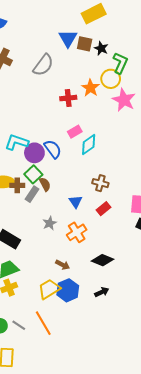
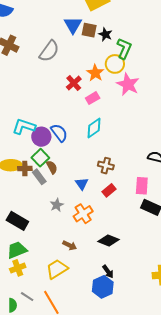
red cross: (68, 98) -> (74, 83), turned -35
pink rectangle: (75, 132) -> (93, 98), moved
gray rectangle: (32, 194) -> (39, 177), turned -70
blue hexagon: (68, 290) -> (103, 287), moved
black arrow: (102, 292) -> (108, 272), turned 80
gray line: (19, 325) -> (27, 297), moved

